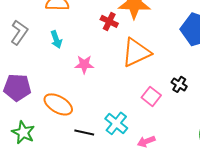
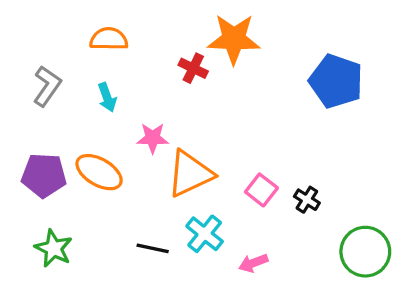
orange triangle: (136, 52) -> (190, 174), moved
black cross: (179, 84) -> (307, 200), moved
orange ellipse: (58, 104) -> (99, 172), moved

